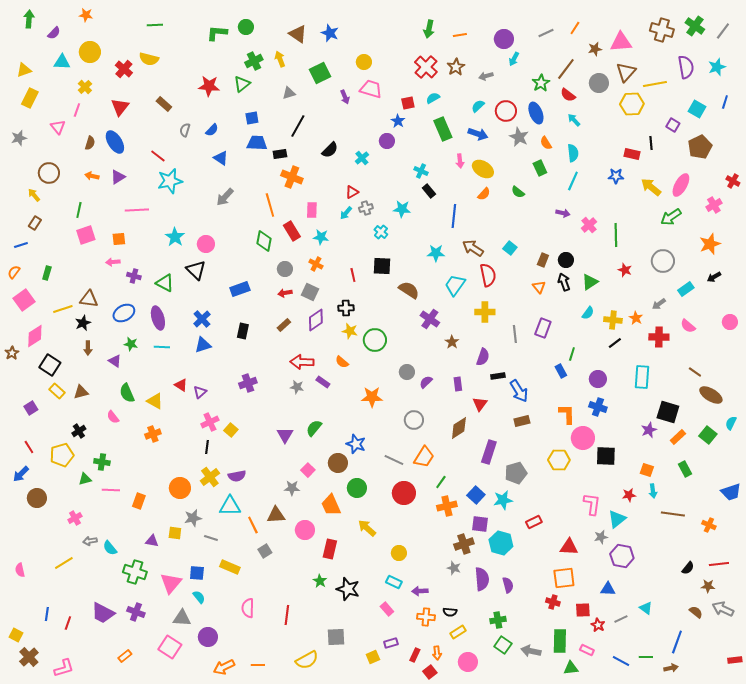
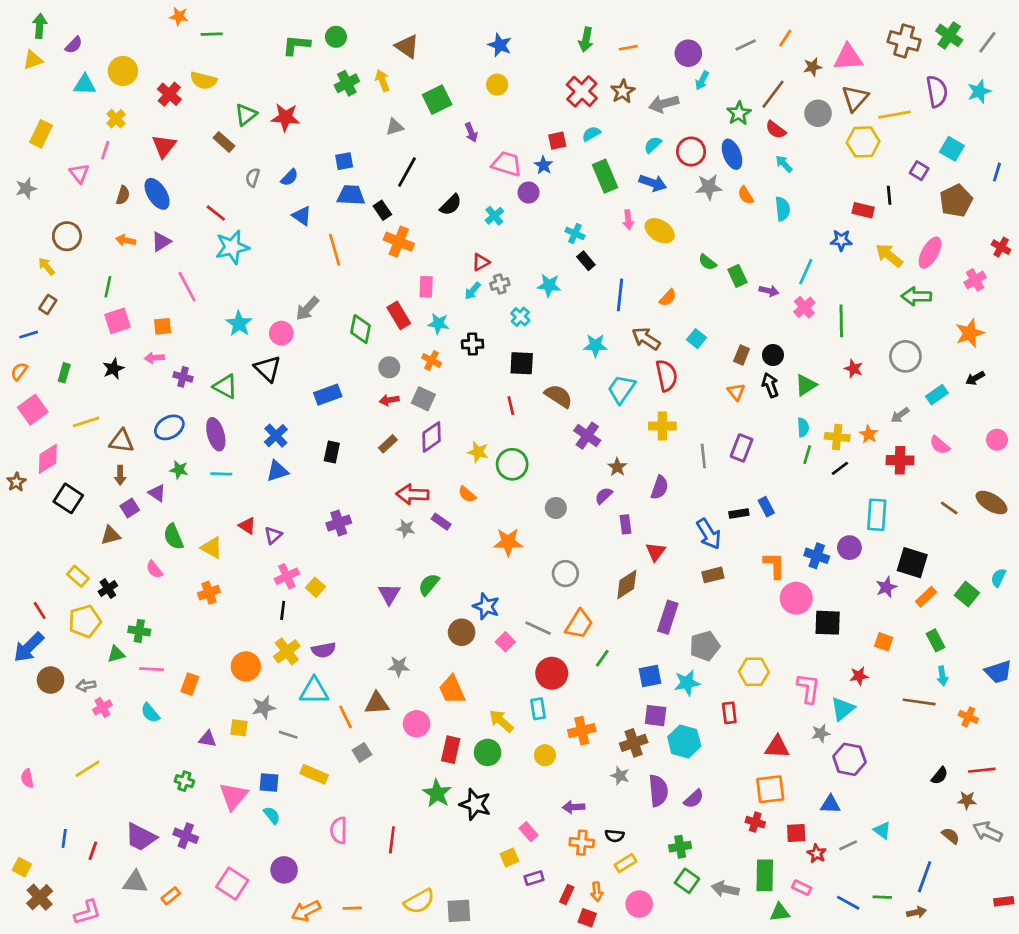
orange star: (86, 15) -> (179, 16), moved
blue star: (330, 33) -> (500, 45), moved
yellow triangle: (24, 70) -> (33, 60), moved
gray arrow: (486, 76) -> (664, 104), size x1.5
green triangle: (242, 84) -> (246, 115), moved
pink trapezoid: (371, 89) -> (507, 164), moved
blue line: (725, 102) -> (997, 172), moved
gray star: (519, 137) -> (709, 187), turned -30
black rectangle: (280, 154) -> (382, 210), turned 64
green rectangle: (540, 168) -> (737, 276), moved
cyan line: (573, 181) -> (806, 272), moved
orange semicircle: (484, 194) -> (668, 298), moved
gray arrow: (225, 197) -> (307, 309), moved
orange line: (270, 205) -> (335, 250), moved
pink line: (137, 210) -> (187, 287), turned 65
green arrow: (671, 217) -> (916, 296), turned 35
red line: (353, 275) -> (511, 406), moved
brown triangle: (89, 299) -> (122, 441), moved
black cross: (346, 308) -> (473, 344), moved
cyan semicircle: (588, 313) -> (803, 427), turned -40
black star: (83, 323) -> (113, 369), moved
green line: (572, 354) -> (807, 455), moved
black rectangle: (498, 376) -> (739, 513), moved
purple circle: (598, 379) -> (849, 548), moved
purple semicircle: (426, 382) -> (604, 496), moved
yellow rectangle: (57, 391) -> (78, 576), moved
brown ellipse: (711, 395) -> (991, 503), moved
purple square: (31, 408) -> (130, 508), moved
yellow hexagon: (559, 460) -> (754, 672), moved
pink square: (308, 470) -> (505, 642), moved
blue arrow: (21, 474) -> (29, 647), size x1.4
green circle: (357, 488) -> (488, 752), moved
cyan arrow: (653, 491) -> (942, 676), moved
blue square: (476, 495) -> (650, 676), turned 36
orange cross: (447, 506) -> (582, 731), moved
red rectangle: (534, 522) -> (729, 713), turned -70
gray arrow: (90, 541) -> (86, 686), moved
cyan semicircle: (110, 548) -> (150, 713), moved
green cross: (135, 572) -> (184, 781), size x0.6
green star: (320, 581) -> (437, 793), size x1.5
cyan rectangle: (394, 582) -> (538, 709), moved, turned 56
purple semicircle: (508, 585) -> (694, 799), turned 63
gray triangle: (182, 618) -> (135, 882), moved
gray square: (336, 637) -> (459, 911), moved
yellow square: (373, 657) -> (509, 858), moved
red square: (430, 672) -> (587, 918), turned -32

